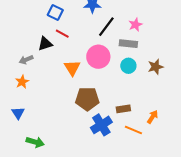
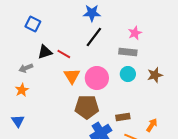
blue square: (55, 13) -> (33, 24), moved
black line: (106, 27) -> (94, 37), moved
red line: (62, 34) -> (64, 54), moved
pink circle: (98, 57) -> (97, 78), moved

